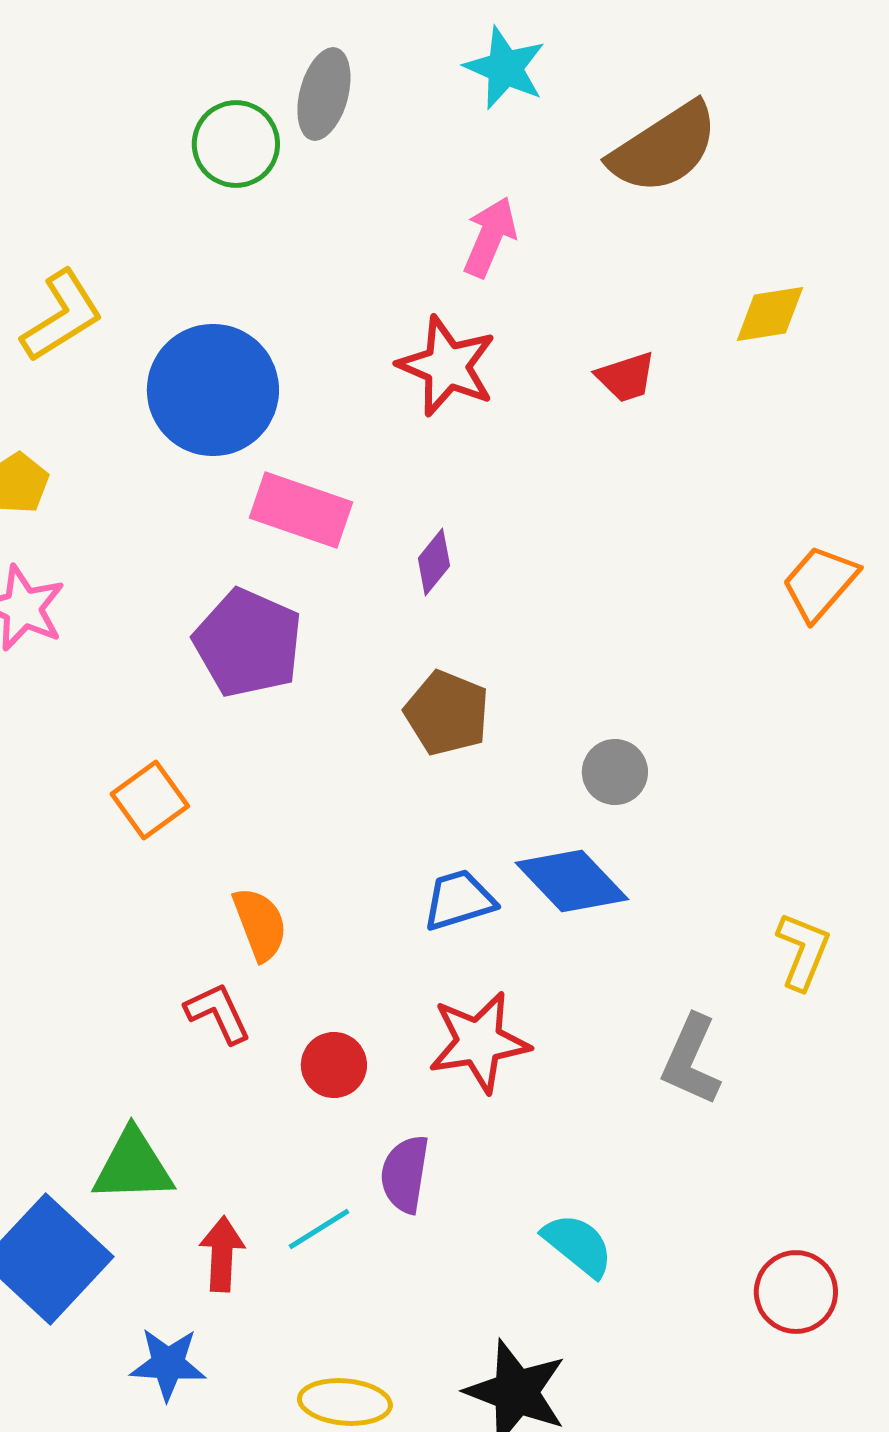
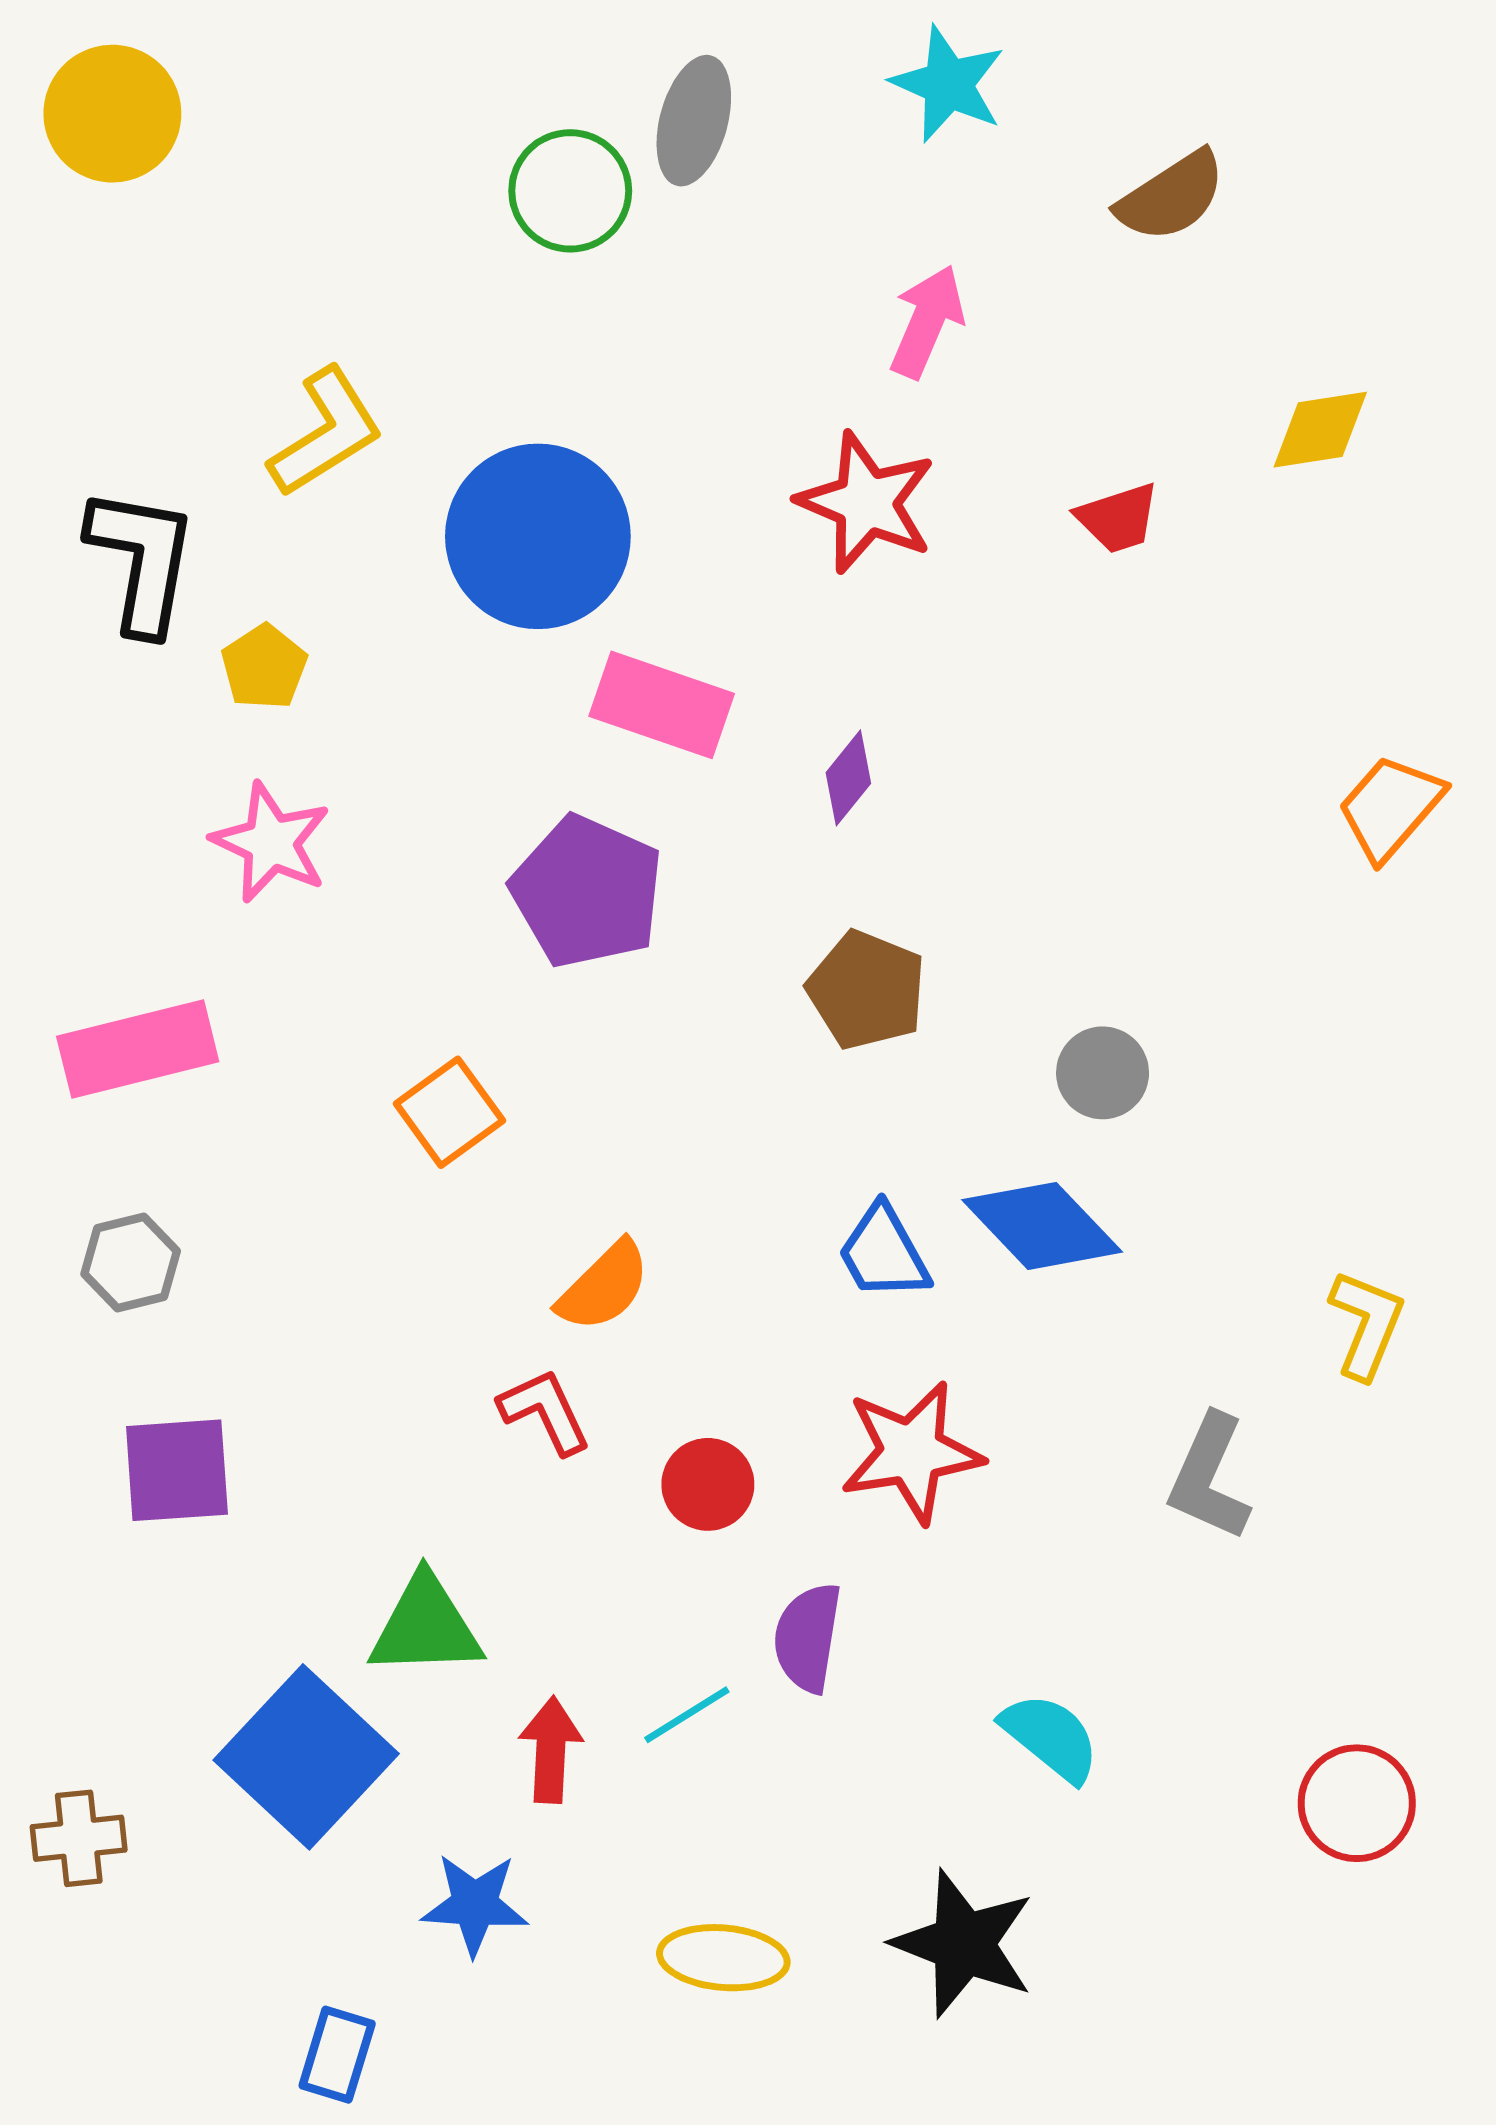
brown semicircle: (664, 148) -> (1171, 196), size x0.7
blue trapezoid: (459, 900) -> (883, 1253), turned -102
orange semicircle: (260, 924) -> (604, 1286), turned 66

